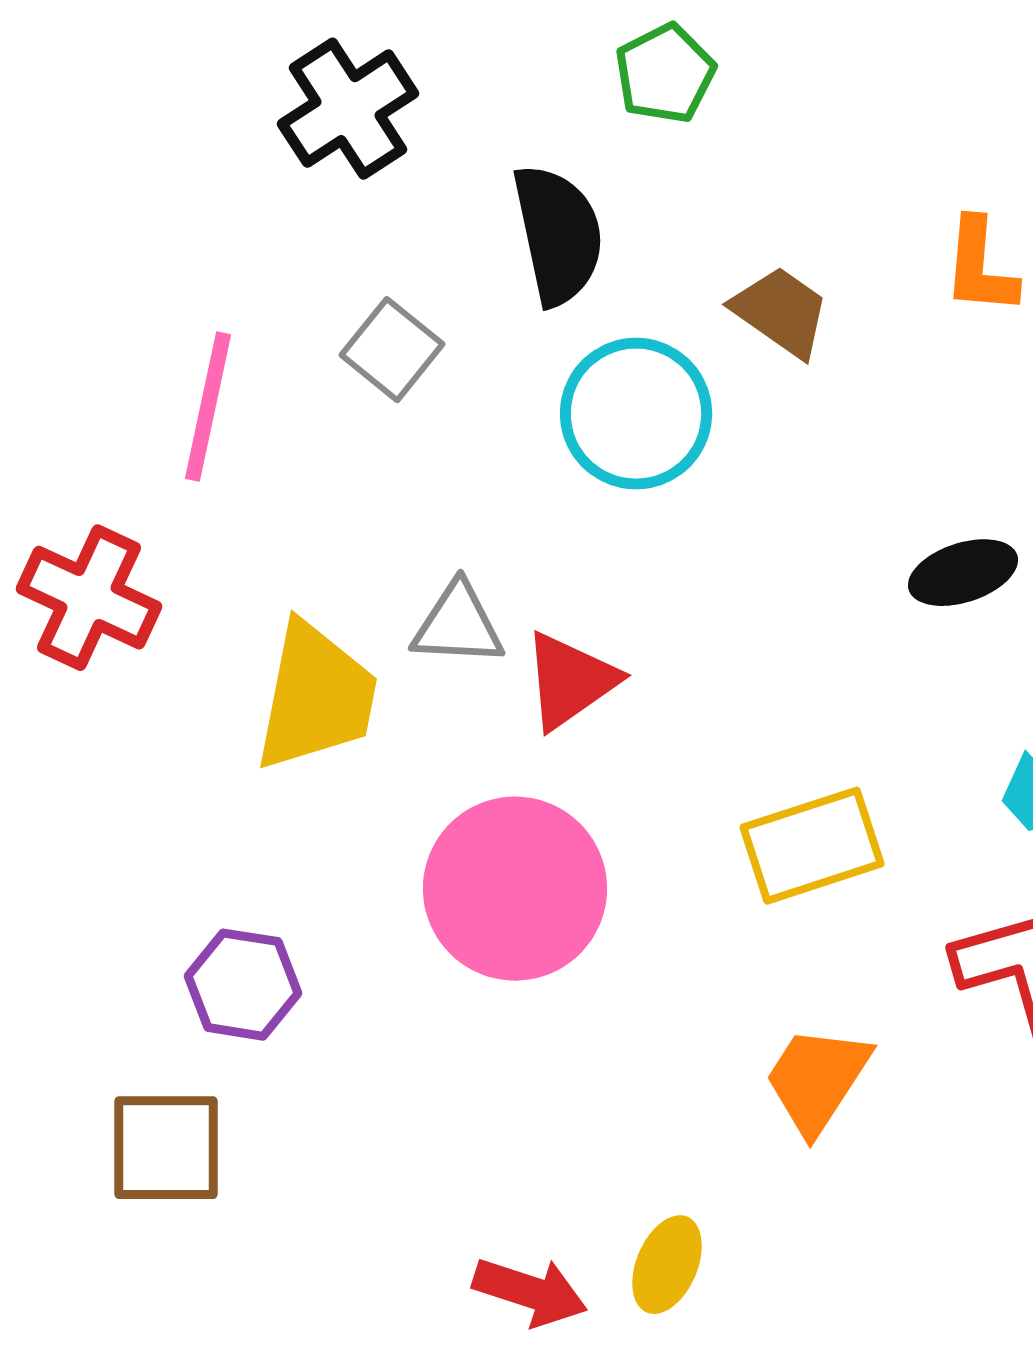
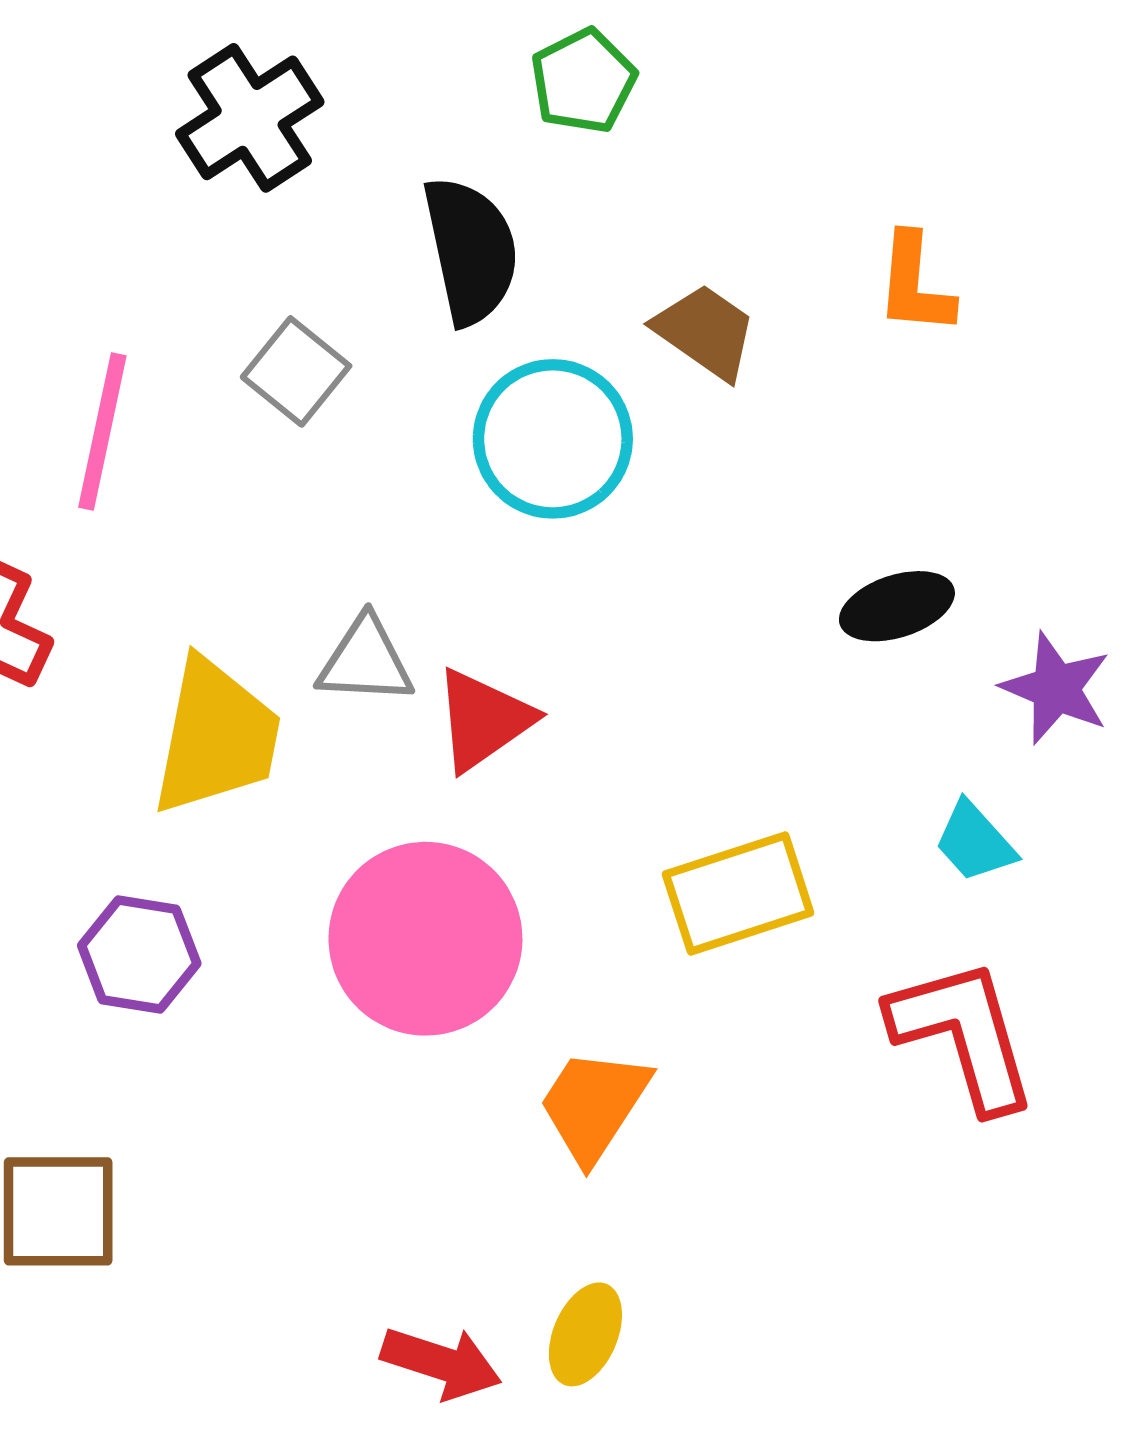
purple hexagon: (243, 985) -> (139, 955), moved
orange trapezoid: (817, 1080) -> (594, 1105), moved

